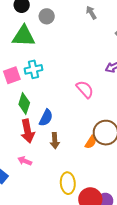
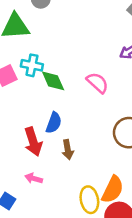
cyan cross: (34, 69) -> (32, 65), turned 30
green diamond: (24, 104) -> (53, 81), moved, turned -35
orange semicircle: (91, 142) -> (113, 189), moved, size x1.6

